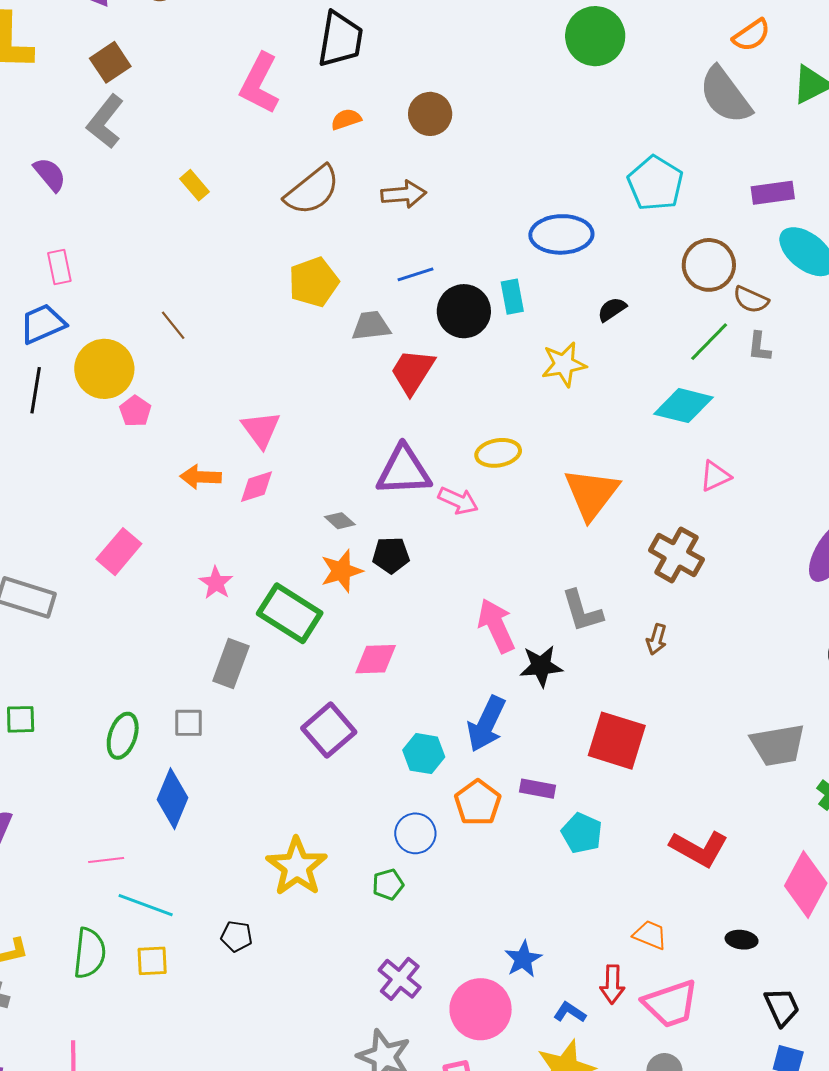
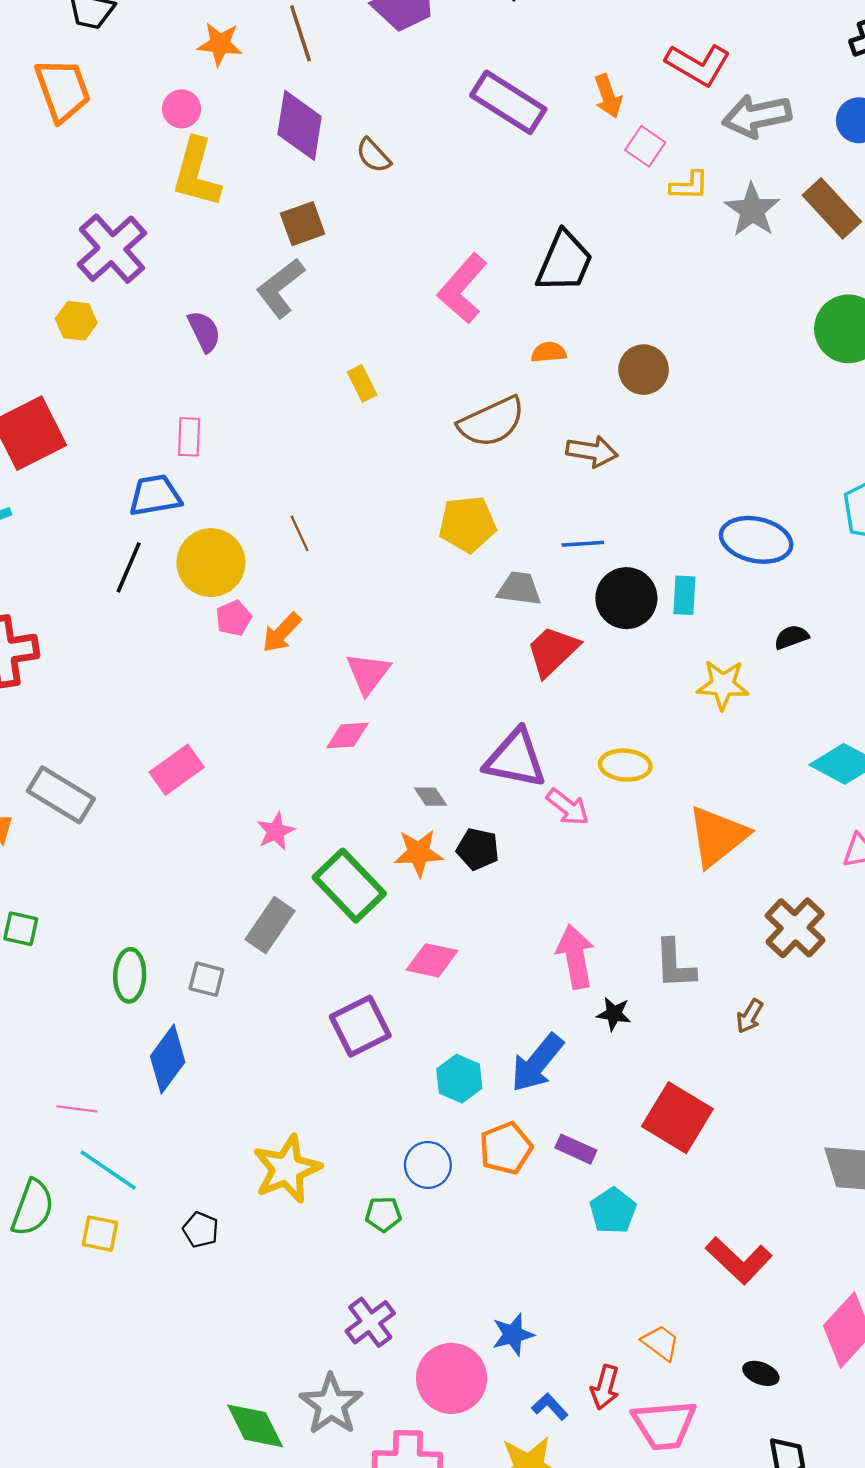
orange arrow: (201, 477) -> (282, 633), moved, turned -63
black star: (541, 666) -> (614, 1014), size x0.7
green ellipse: (123, 736) -> (130, 975), turned -30

